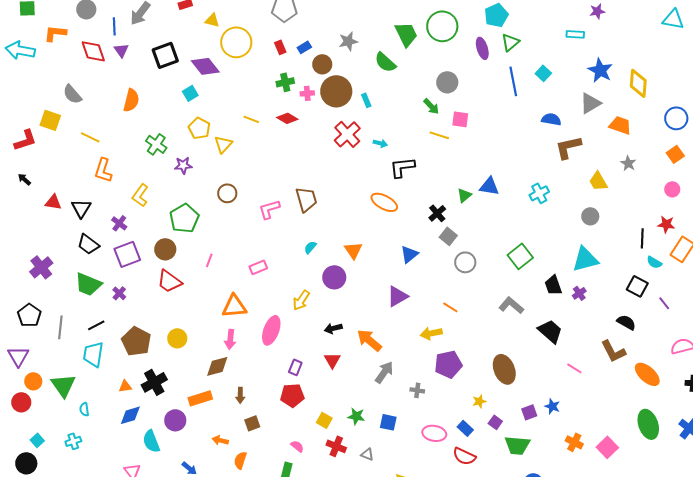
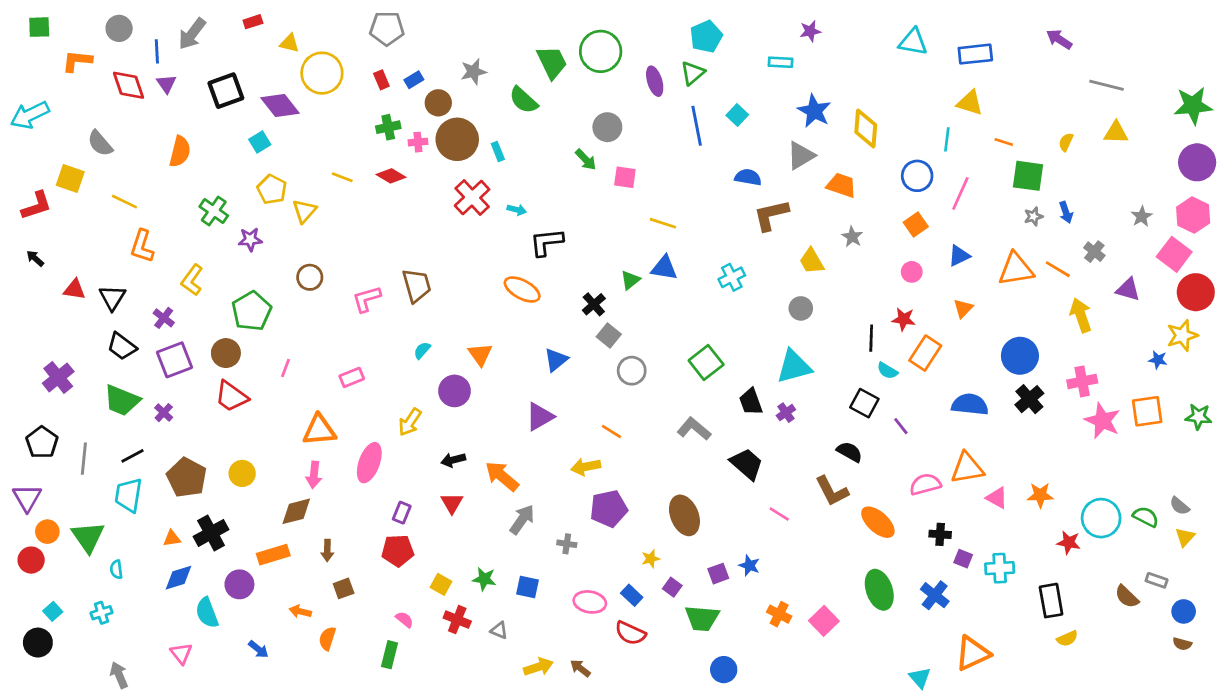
cyan pentagon: (496, 15) -> (706, 37), moved
cyan arrow: (20, 50) -> (30, 115), moved, turned -36
yellow line: (439, 135) -> (663, 223), moved

